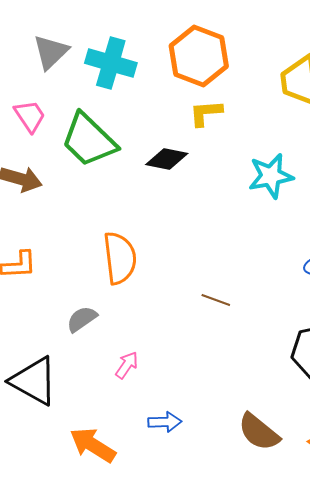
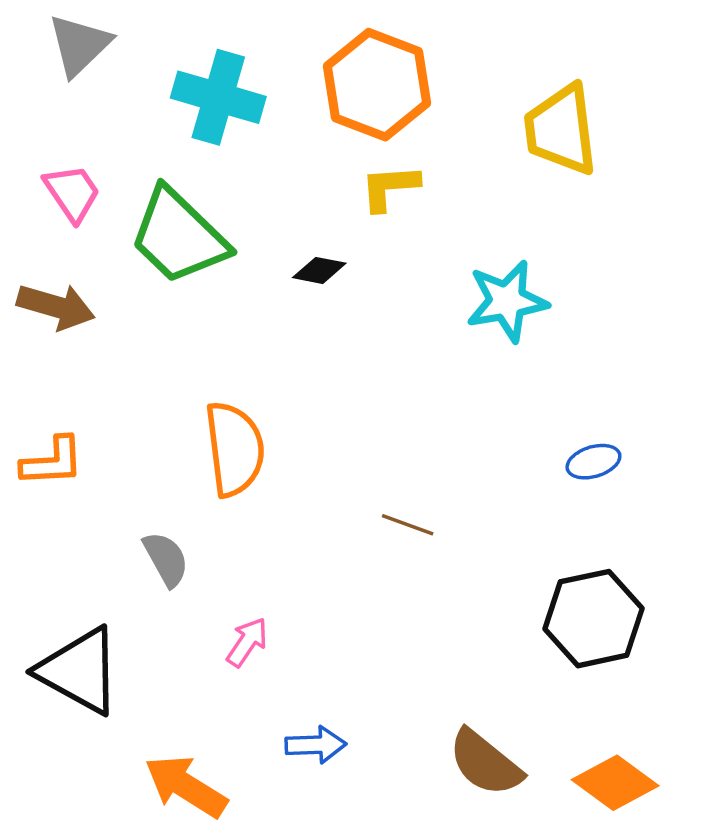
gray triangle: (51, 52) -> (79, 45), moved
black diamond: (167, 159) -> (319, 270), size x0.7
gray semicircle: (82, 319) -> (166, 559), turned 96

